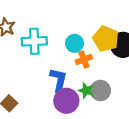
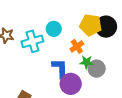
cyan circle: (75, 43) -> (54, 29), moved
green star: (86, 91) -> (86, 62), moved

